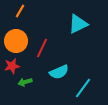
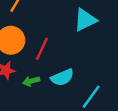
green arrow: (25, 82) -> (31, 81), moved

